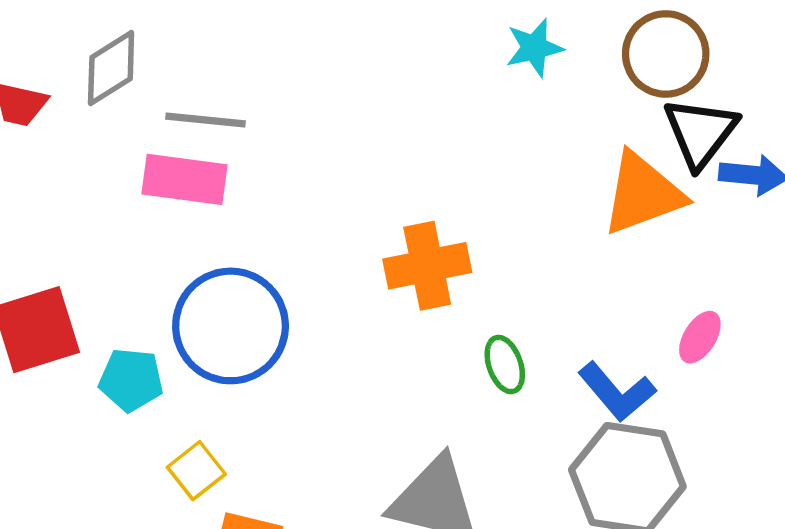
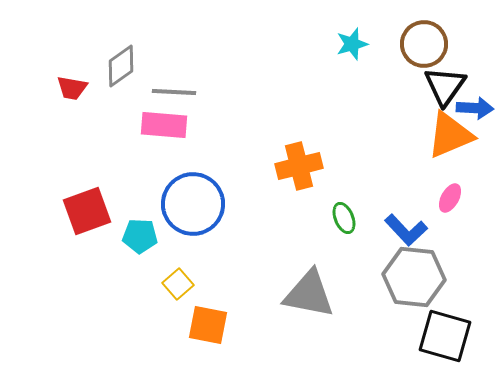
orange triangle: (643, 194) -> (450, 135), moved

